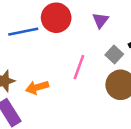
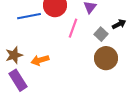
pink line: (79, 67) -> (73, 28), moved

